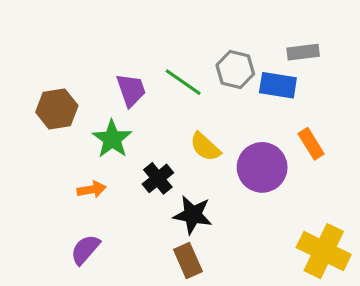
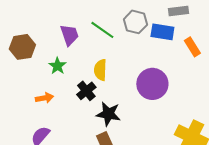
green star: (112, 139) -> (57, 66), size x0.7
orange rectangle: (311, 144) -> (192, 47), moved
yellow semicircle: (205, 147) -> (100, 70), moved, turned 50

